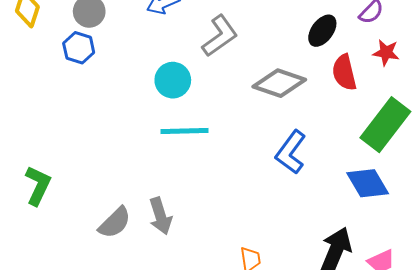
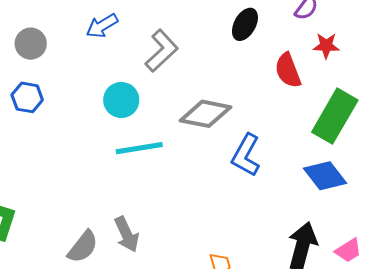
black ellipse: (322, 31) -> (245, 24), moved
blue hexagon: (79, 48) -> (27, 97), moved
gray diamond: (279, 83) -> (206, 114), moved

